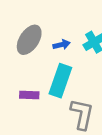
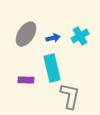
cyan rectangle: (60, 81) -> (52, 68), turned -32

